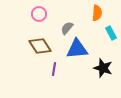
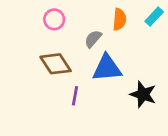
orange semicircle: (97, 13) -> (119, 19), moved
cyan rectangle: (111, 33) -> (154, 17), moved, turned 72

